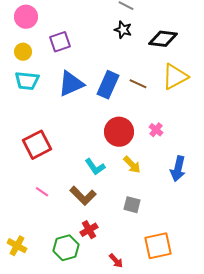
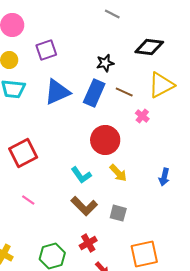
black star: (123, 30) -> (105, 63), moved, turned -30
pink cross: (156, 130) -> (142, 116), moved
blue arrow: (178, 169) -> (164, 177), size x0.7
brown L-shape: (83, 196) -> (84, 206), moved
red cross: (89, 230) -> (88, 243), moved

